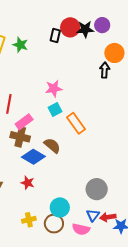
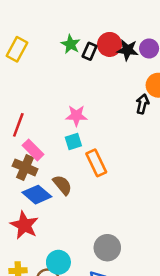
green star: (20, 45) -> (71, 44), moved
pink rectangle: (24, 122) -> (33, 150), turned 72
red star: (28, 183) -> (24, 225), size x1.6

